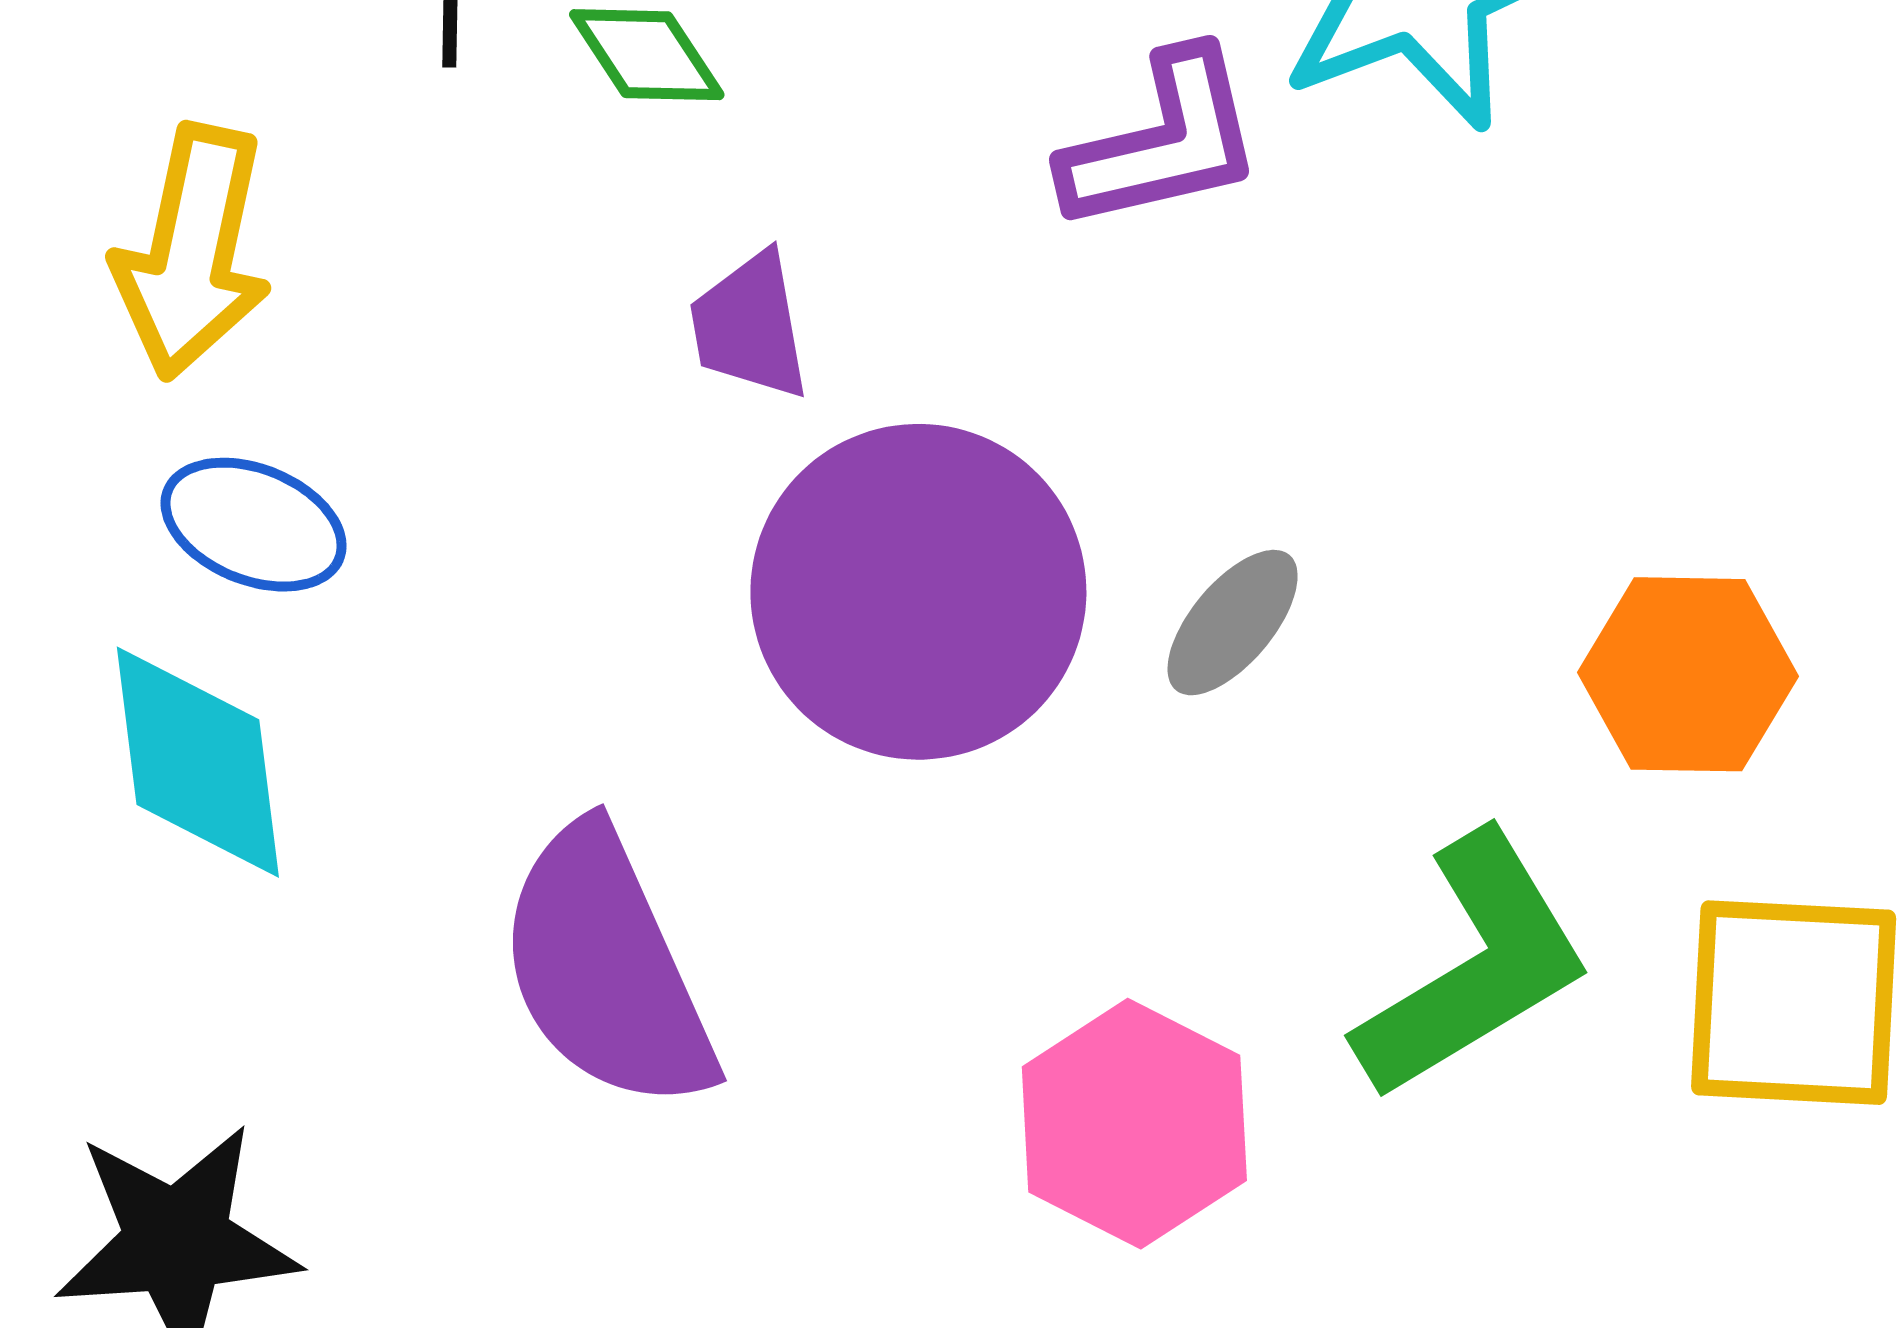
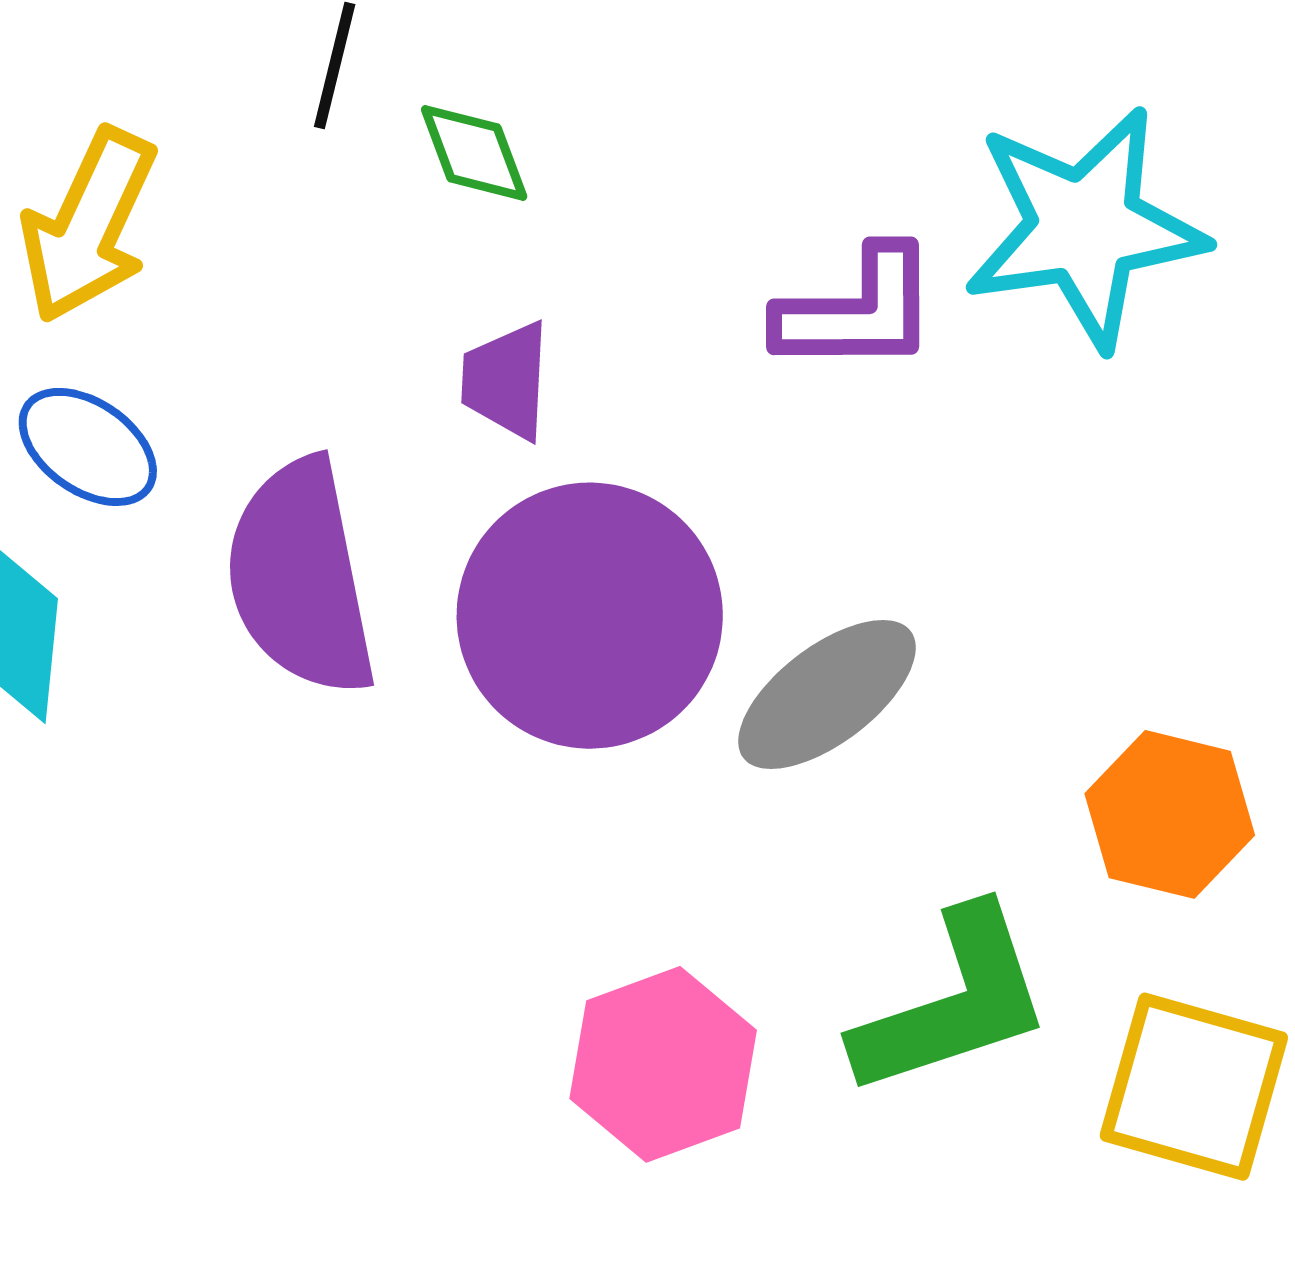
gray ellipse: (1233, 623) -> (827, 695), size x1.5
purple semicircle: (606, 968) -> (301, 577), moved

